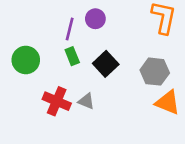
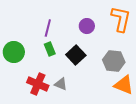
purple circle: (95, 19) -> (87, 26), moved

